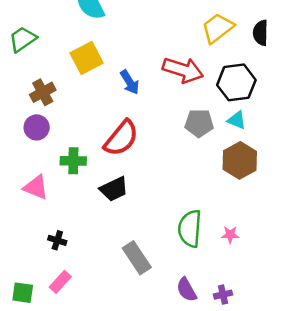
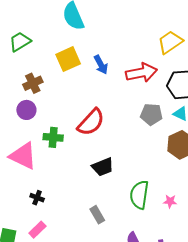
red arrow: (183, 70) -> (142, 73), turned -32
blue arrow: (130, 82) -> (101, 65), moved
pink triangle: (36, 187) -> (23, 156), size x1.4
black trapezoid: (114, 189) -> (103, 167), moved
gray rectangle: (137, 258) -> (97, 215), size x0.7

